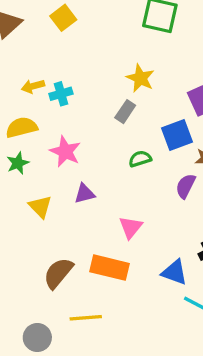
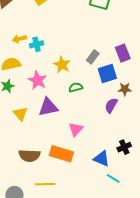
yellow star: (140, 78) -> (62, 65), moved
gray rectangle: (125, 112) -> (93, 57), moved
green semicircle: (140, 159) -> (76, 87), moved
purple triangle: (85, 194) -> (48, 107), size x1.5
brown semicircle: (58, 273) -> (29, 156), turned -130

